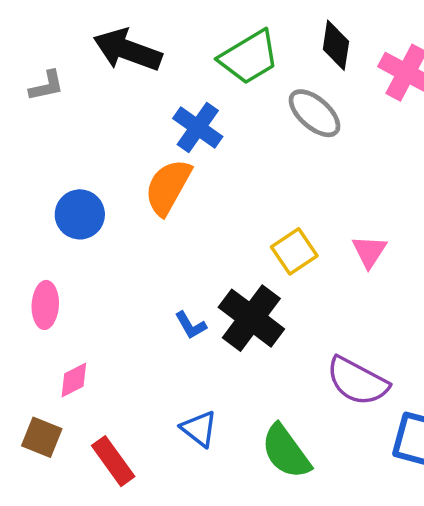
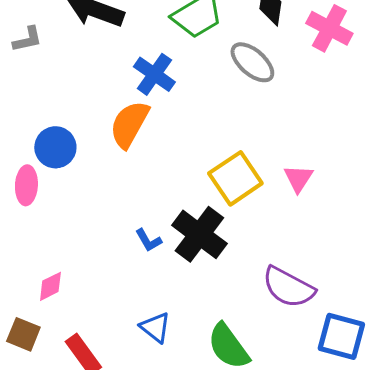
yellow square: (294, 251) -> (235, 178), size x1.4
pink ellipse: (45, 305) -> (26, 185), moved

